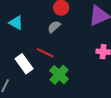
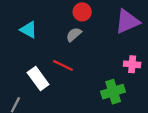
green cross: (59, 75) -> (113, 92), moved, turned 30

